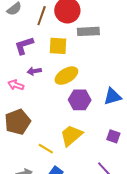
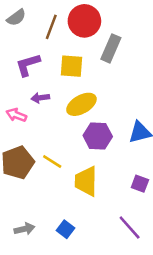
gray rectangle: (88, 31) -> (111, 48), turned -65
yellow trapezoid: (71, 135) -> (86, 181), turned -50
yellow line: (46, 149) -> (52, 162), moved

